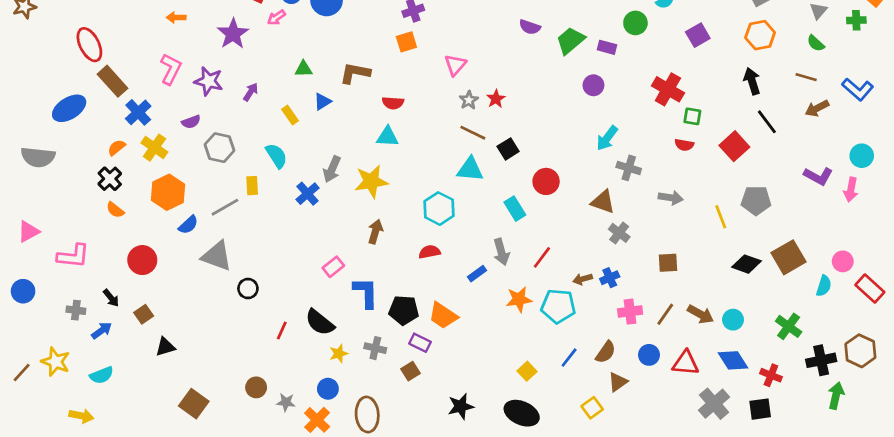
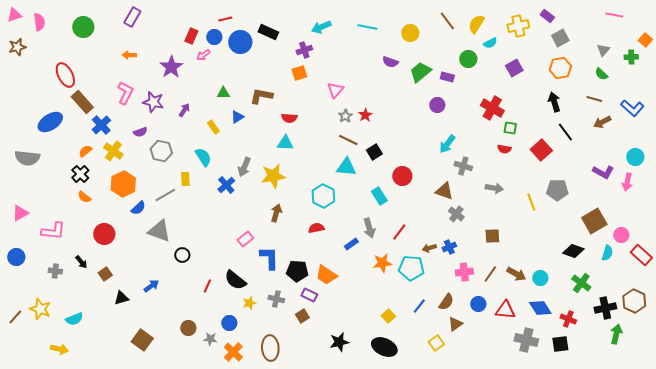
brown square: (789, 257) -> (594, 221), moved
black diamond: (747, 264) -> (573, 251), moved
blue arrow: (102, 330) -> (151, 286), moved
blue circle: (328, 389) -> (229, 323), moved
gray cross: (714, 404) -> (526, 340), turned -35

